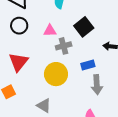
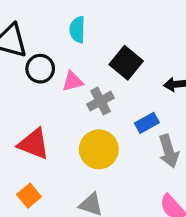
black circle: (19, 26) -> (40, 69), moved
red triangle: (18, 62) -> (34, 144), turned -35

